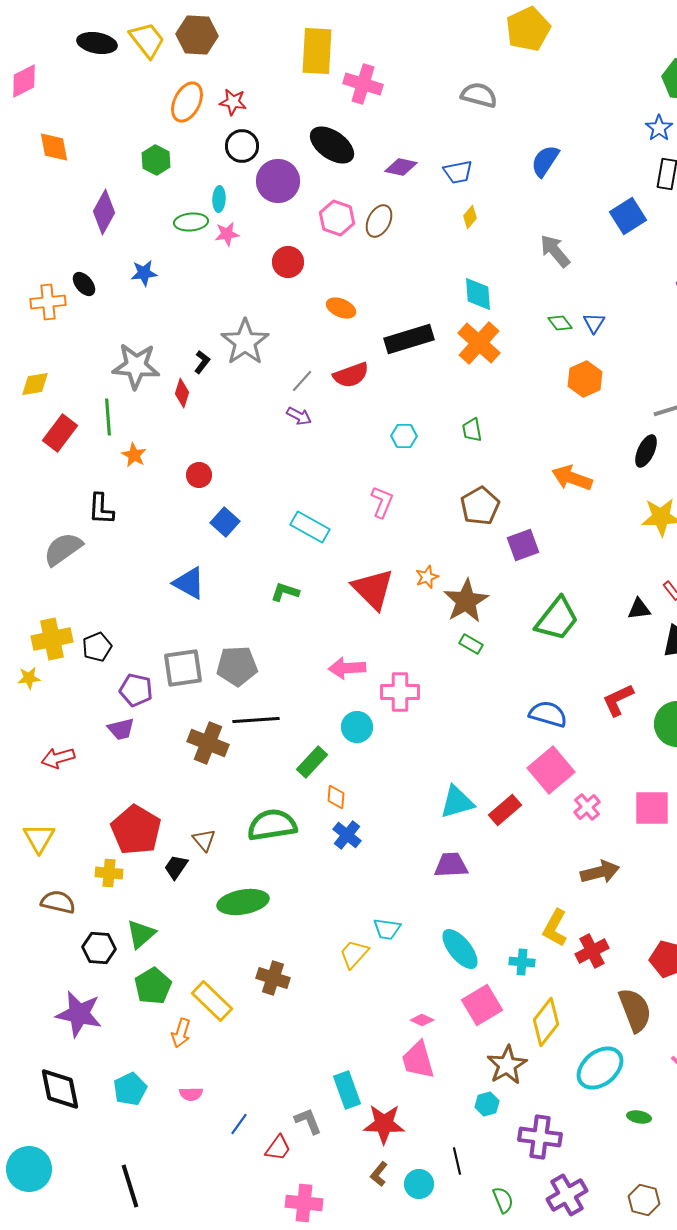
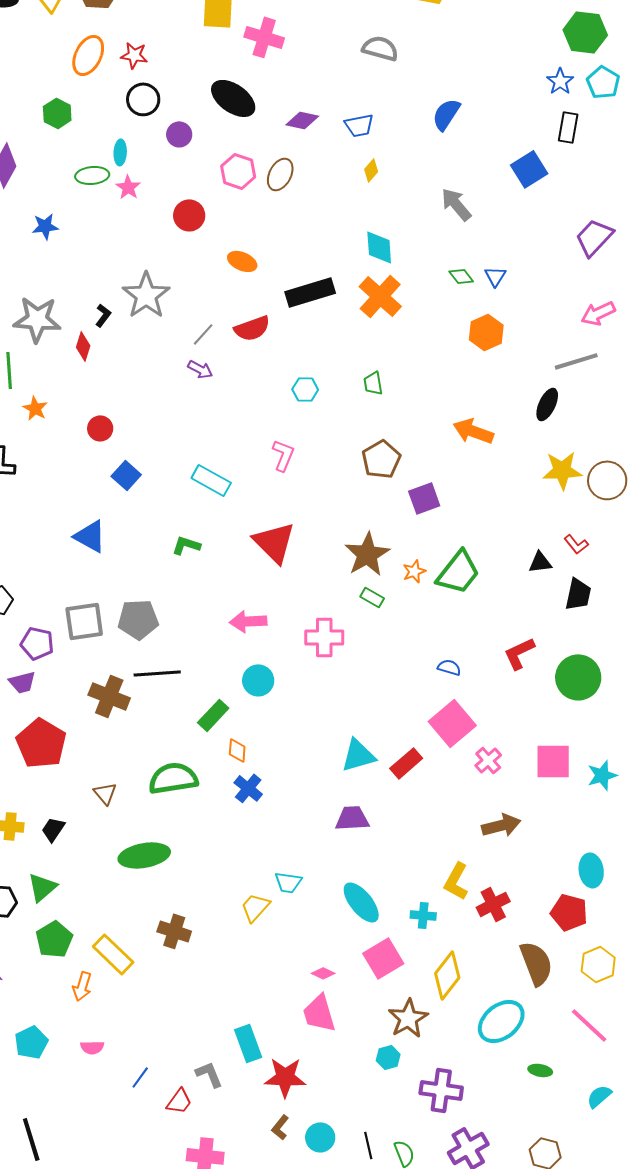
purple circle: (278, 181) -> (179, 134), size x0.6
pink star: (227, 234) -> (128, 187), turned -30
orange star: (427, 577) -> (414, 571), moved
pink cross: (400, 692) -> (324, 637), moved
blue semicircle: (548, 714) -> (449, 667), size x0.6
red pentagon: (136, 830) -> (41, 743), moved
black trapezoid: (176, 867) -> (53, 829), moved
black line: (457, 1161) -> (368, 1145), moved

